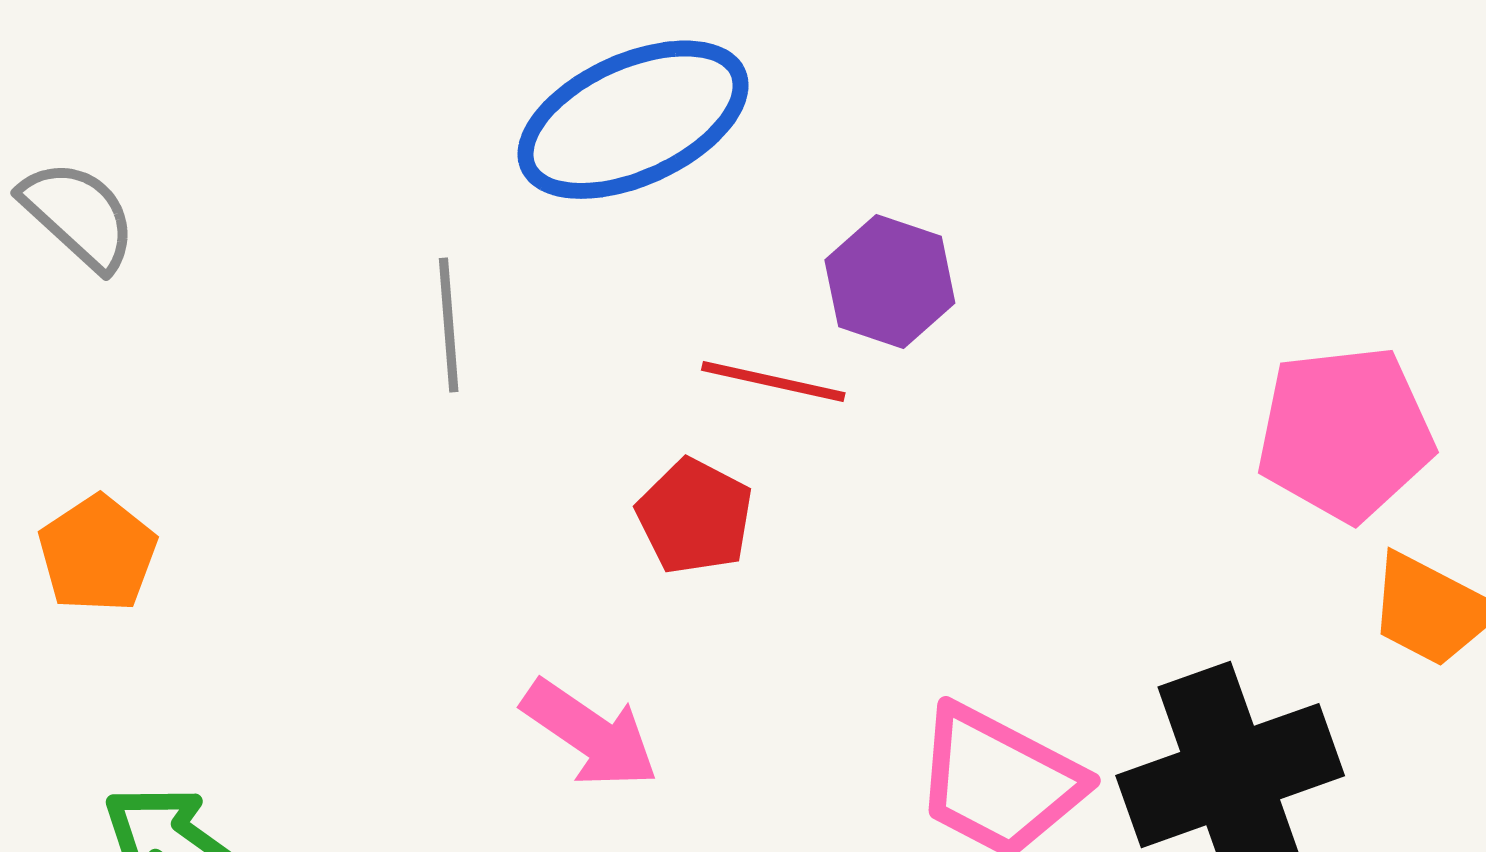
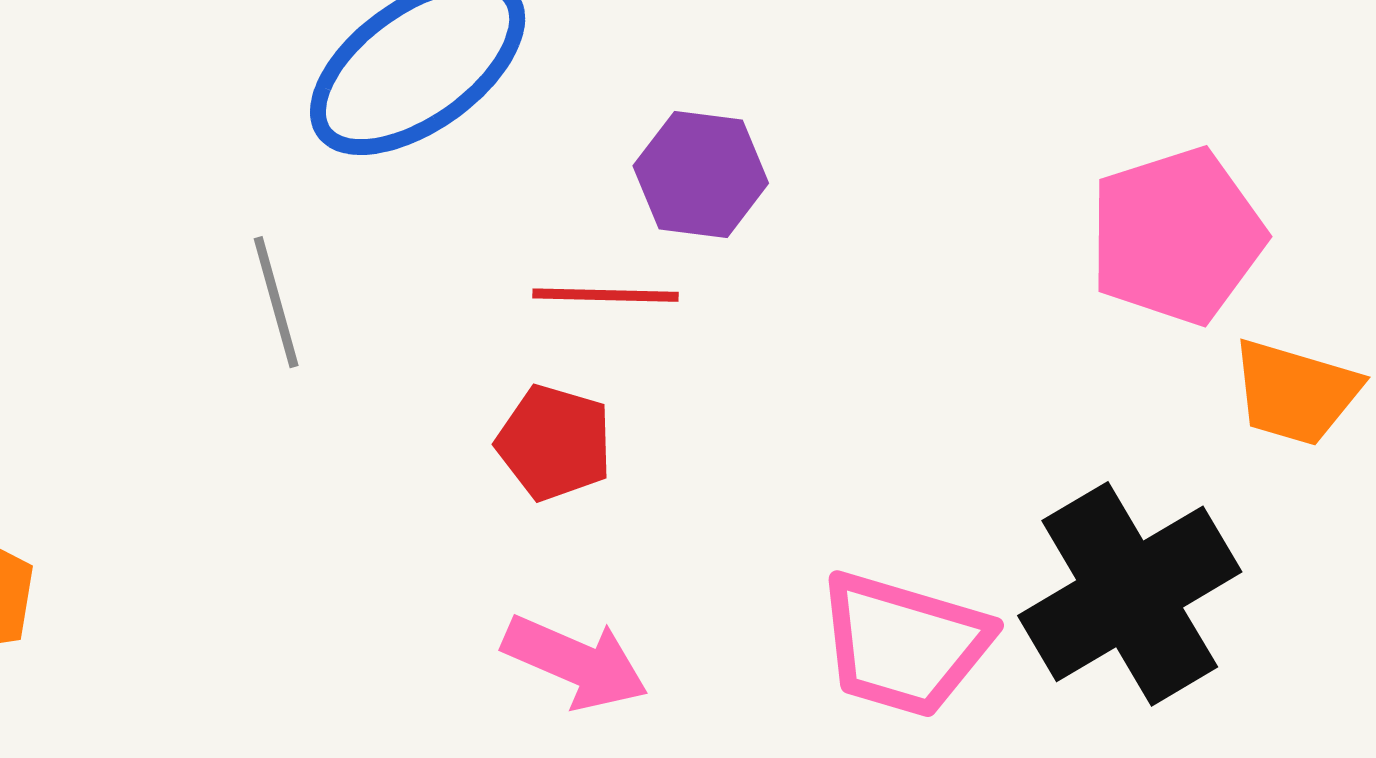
pink arrow: (590, 734) -> (575, 662), moved

